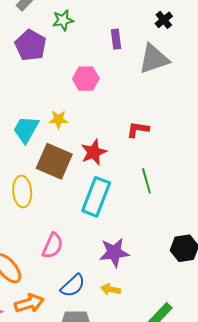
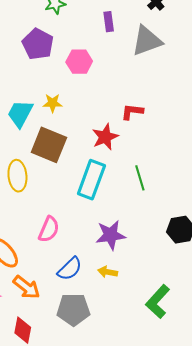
purple pentagon: (31, 45) -> (38, 44), moved
red star: (94, 152) -> (105, 137), moved
green line: (146, 181) -> (140, 178), moved
orange arrow: (29, 303) -> (26, 287), turned 56

